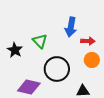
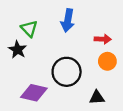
blue arrow: (71, 27) -> (68, 20), moved
green triangle: (40, 41) -> (29, 29), moved

